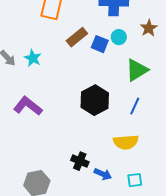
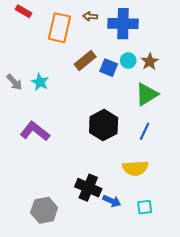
brown star: (149, 28) -> (150, 62), moved
black cross: (80, 161) -> (88, 188), size x1.4

